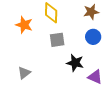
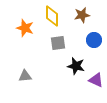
brown star: (91, 12) -> (82, 15), moved
gray triangle: (24, 73) -> (25, 76), turned 32

